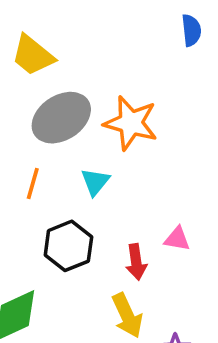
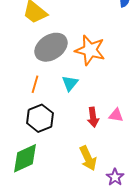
black hexagon: (68, 246) -> (40, 118), moved
red arrow: (136, 262) -> (93, 117), moved

